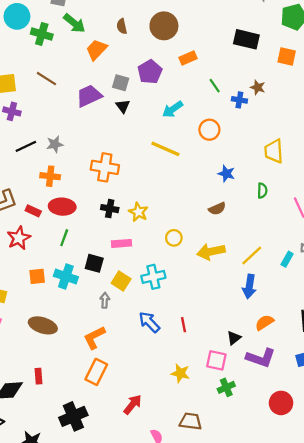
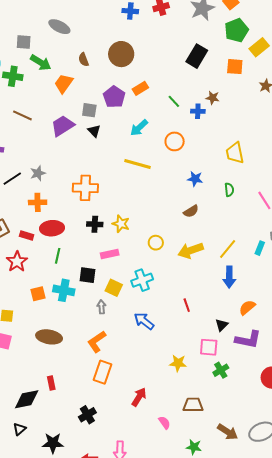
black rectangle: (246, 39) -> (197, 56), turned -65
orange rectangle: (188, 58) -> (140, 88), moved
red line: (183, 325) -> (187, 305), moved
black cross: (73, 416) -> (87, 415), size x0.7

